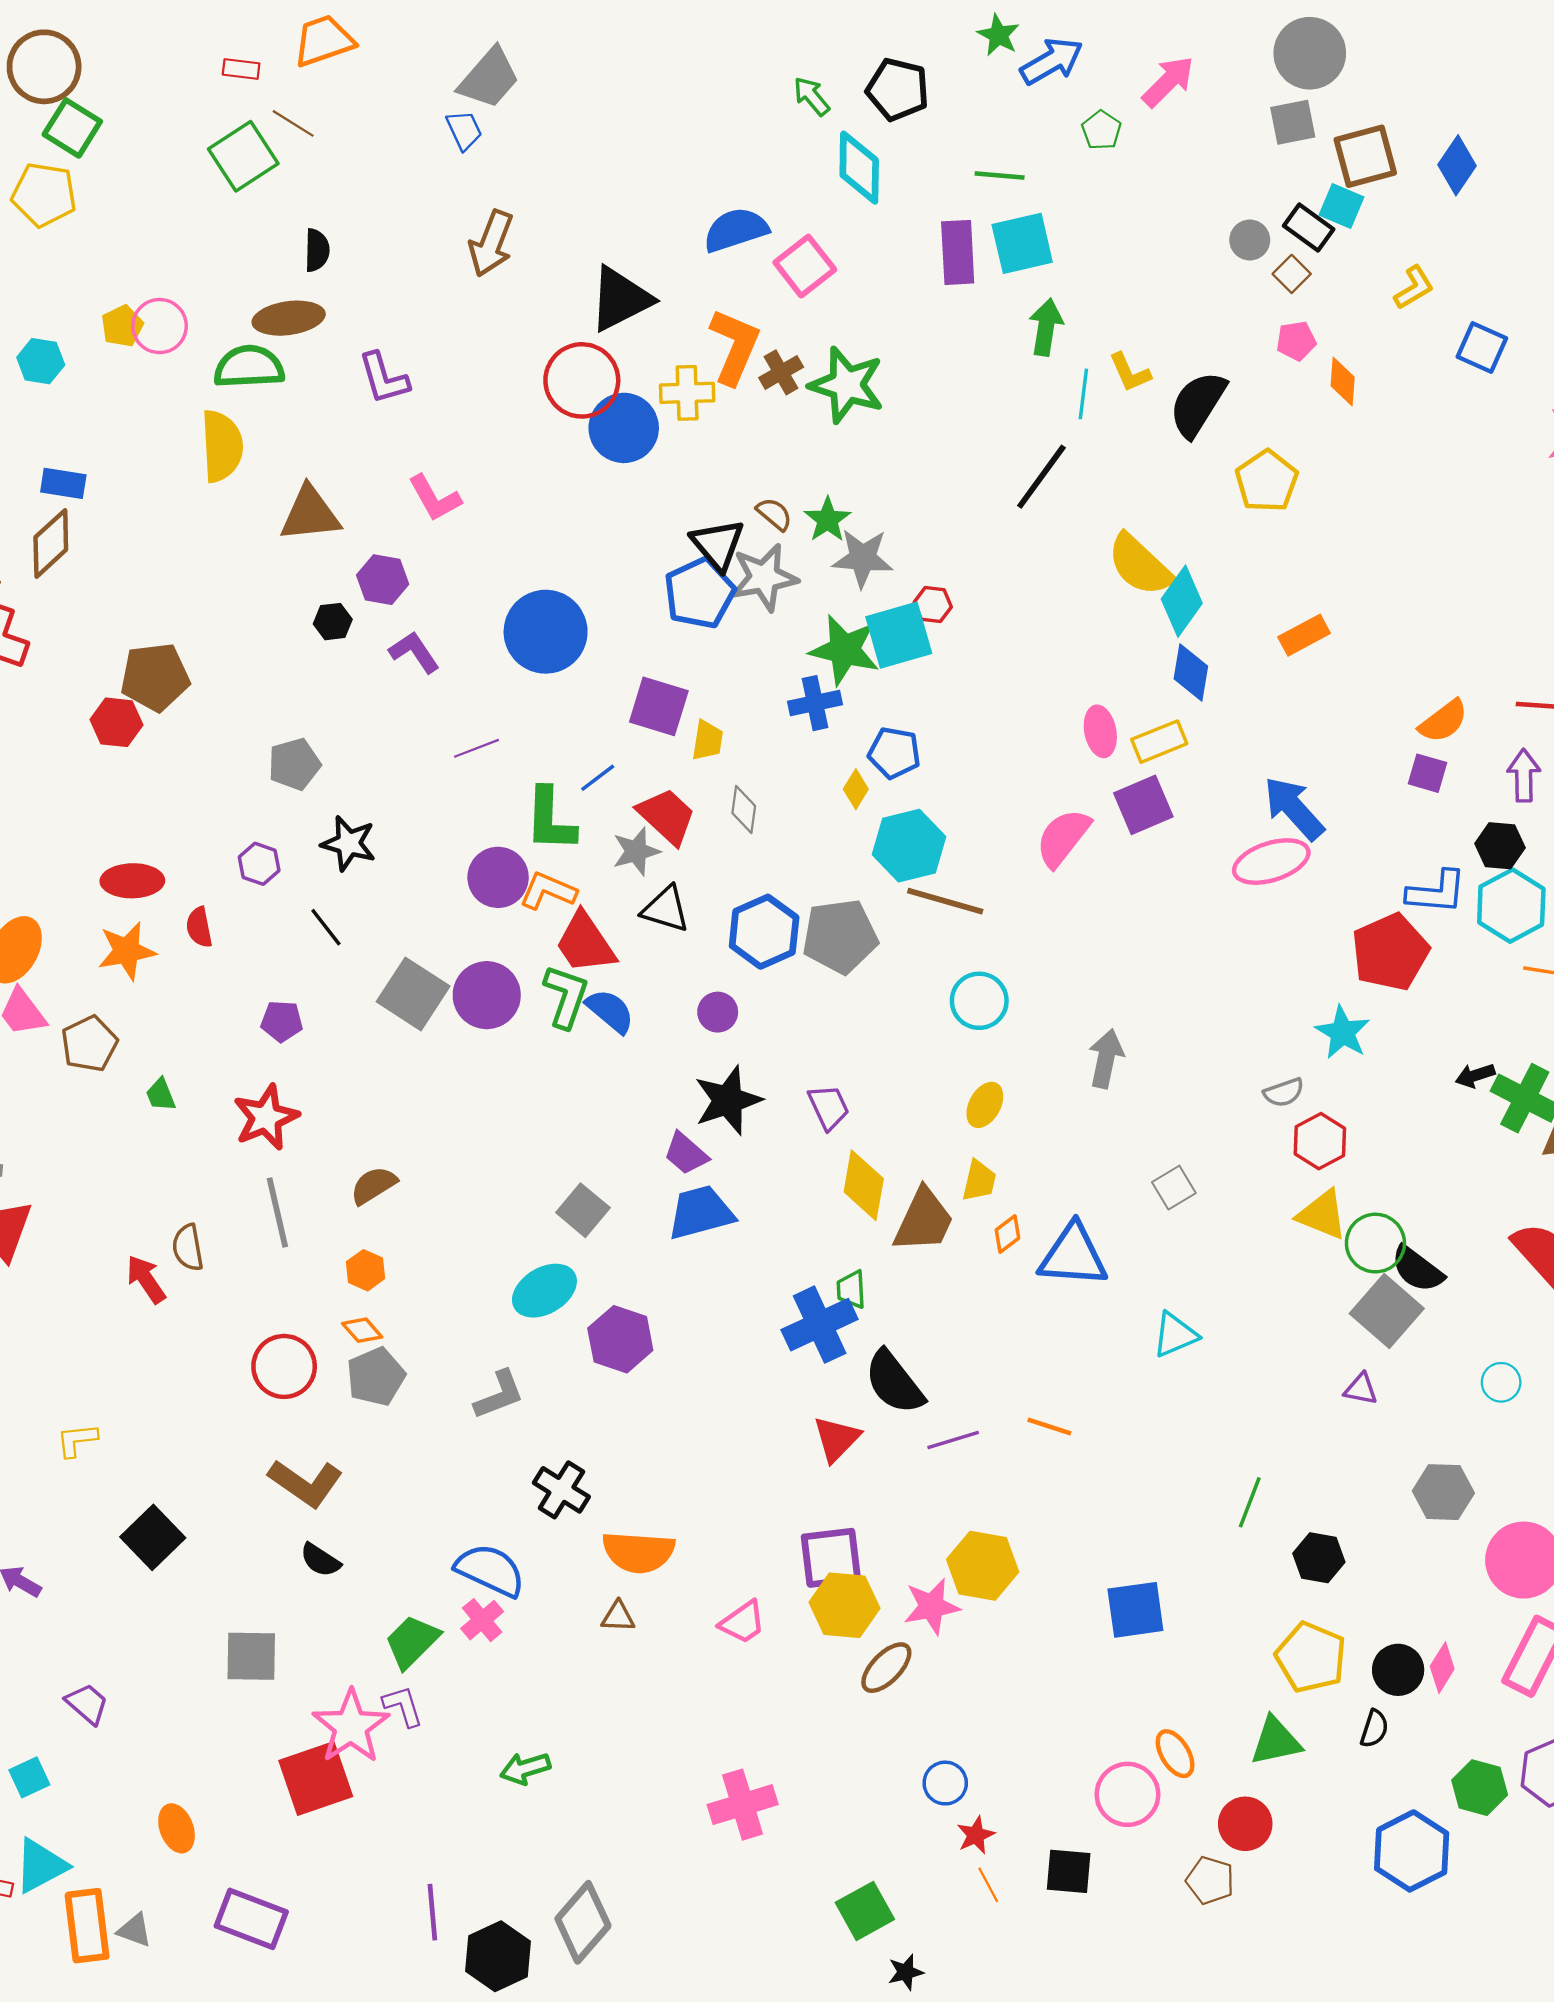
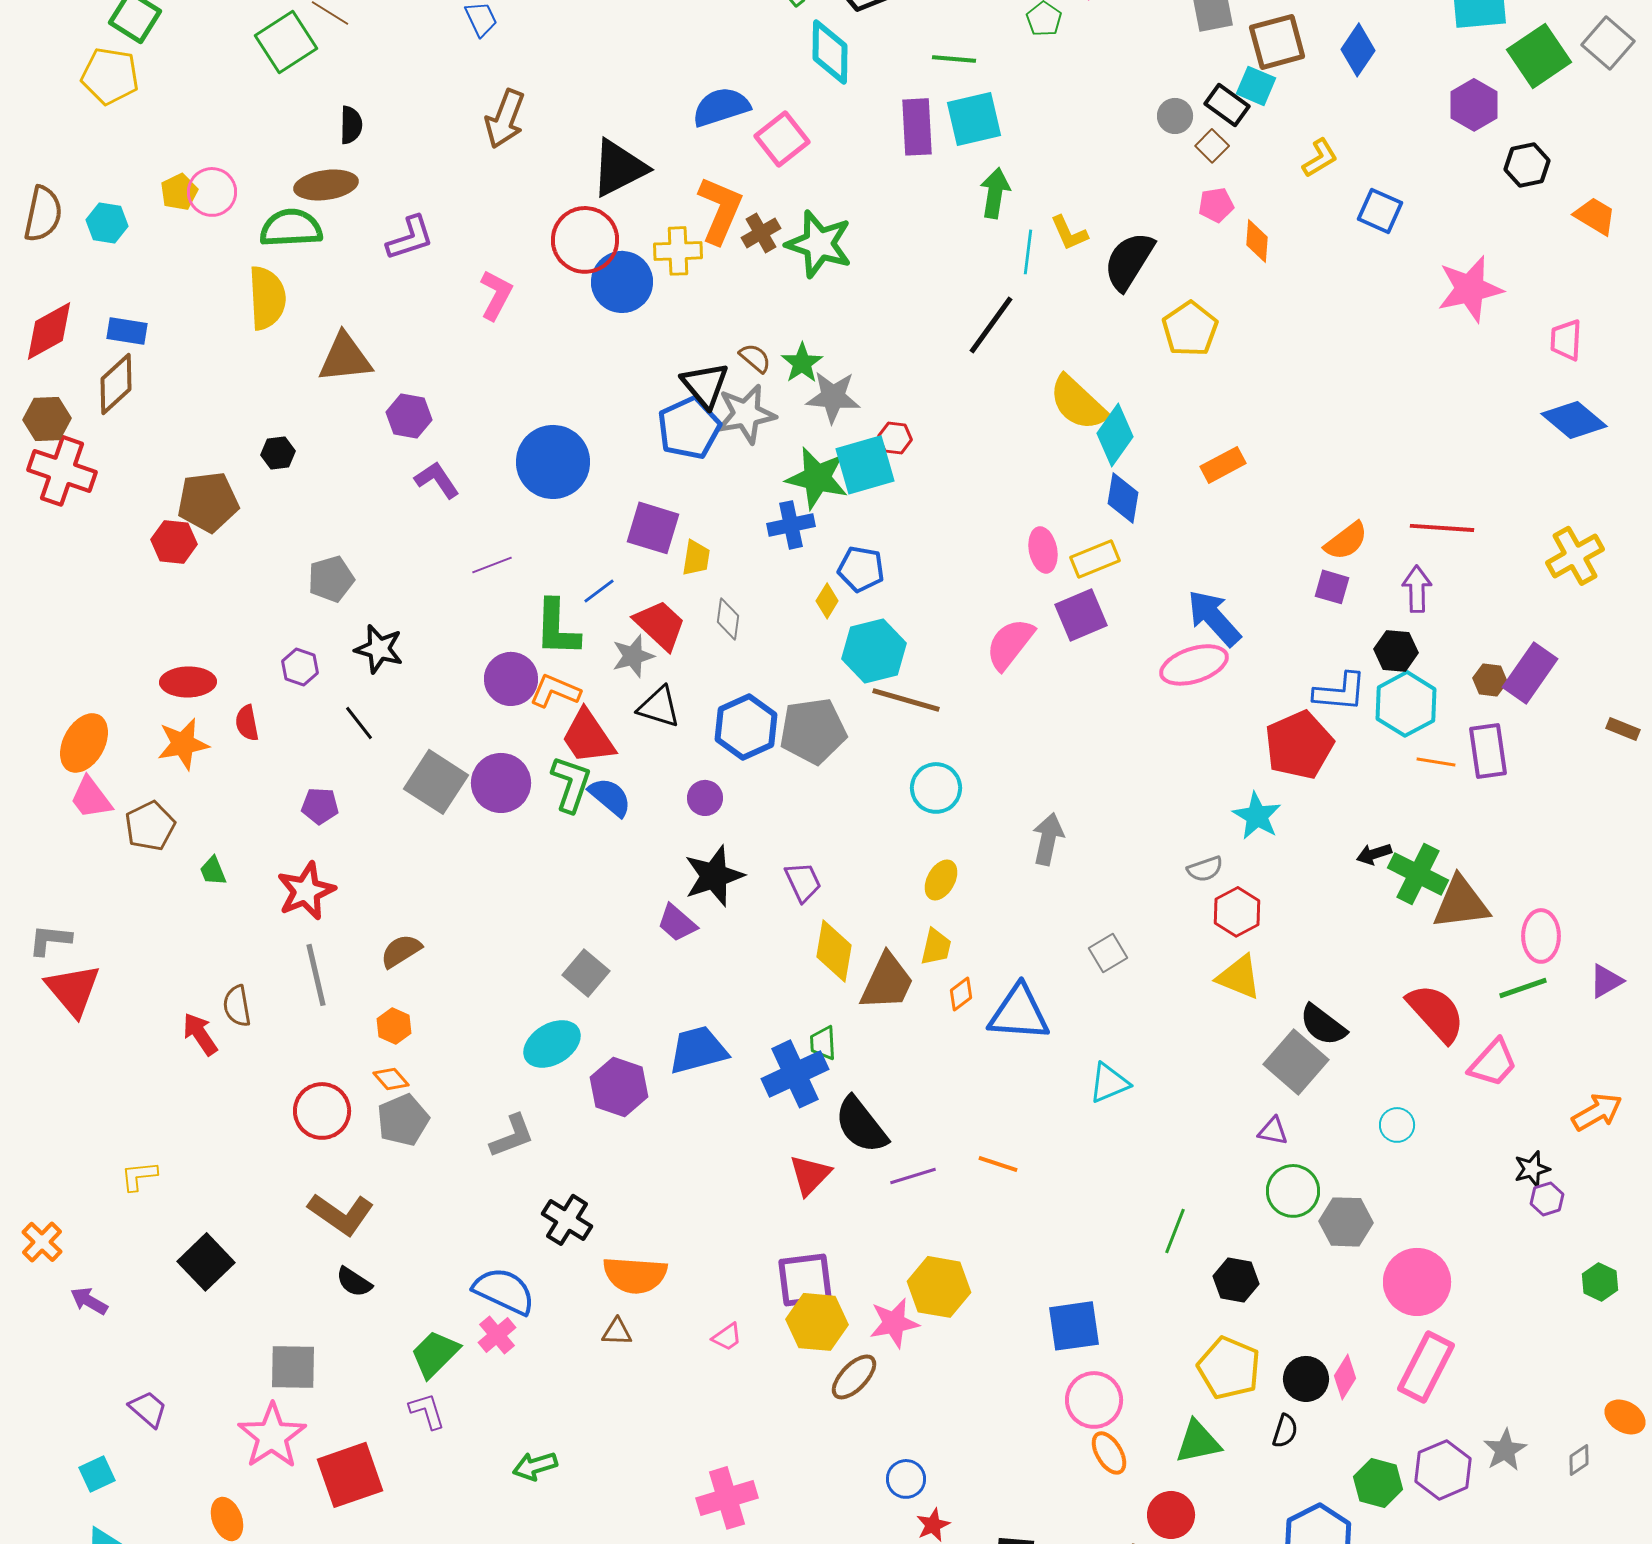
purple L-shape: (384, 378) -> (410, 238), turned -92
pink L-shape: (435, 498) -> (496, 295), moved, turned -123
black hexagon: (333, 622) -> (278, 453), moved
blue trapezoid: (701, 1212) -> (698, 1050), moved
green circle: (1375, 1243) -> (1293, 1191), moved
pink trapezoid: (743, 1622) -> (727, 1337), size x0.7
pink star: (351, 1726) -> (272, 1436), moved
pink circle: (1127, 1794) -> (1094, 1400), moved

